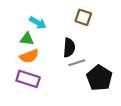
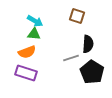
green triangle: (27, 39) -> (34, 34), moved
black semicircle: (69, 48) -> (88, 44), moved

